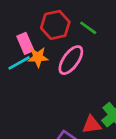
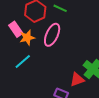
cyan line: (19, 63) -> (23, 62), moved

